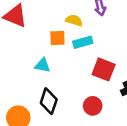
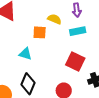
cyan rectangle: (83, 42) -> (78, 31), moved

